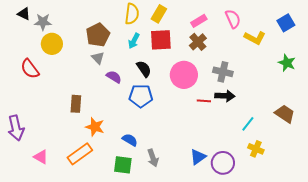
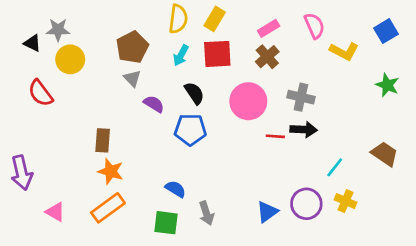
black triangle: (24, 14) -> (32, 43), moved
orange star: (95, 127) -> (111, 171), moved
purple circle: (223, 163) -> (306, 204), moved

